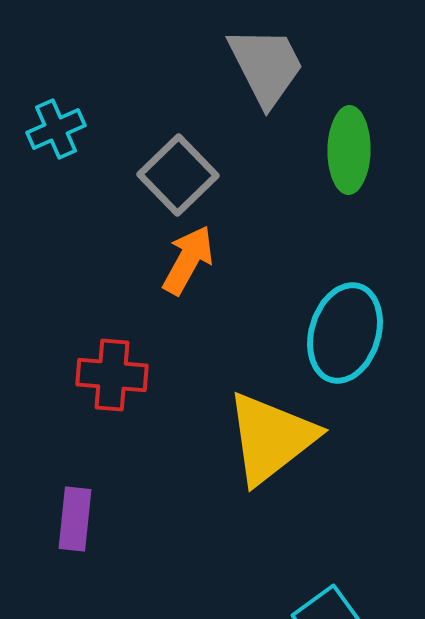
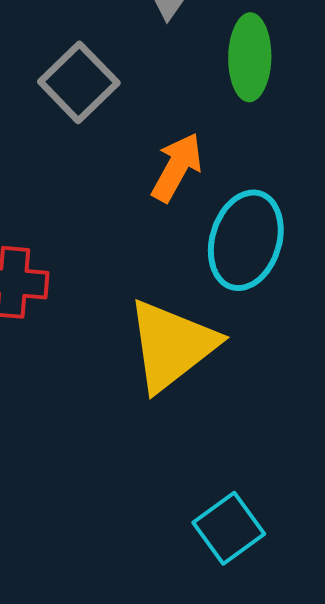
orange arrow: (188, 260) -> (177, 167), moved

